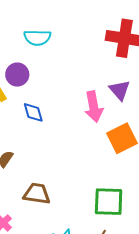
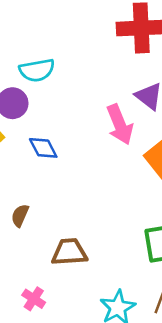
cyan semicircle: (37, 38) -> (37, 70), moved

